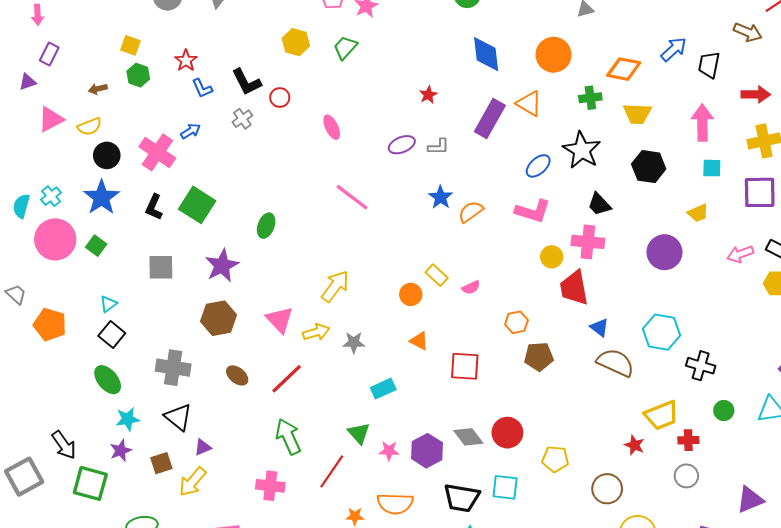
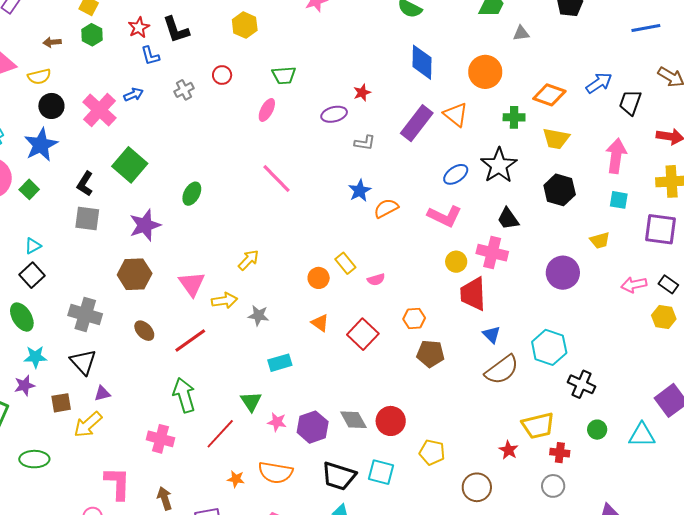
green trapezoid: (345, 48) -> (284, 75), moved, turned -145
black L-shape: (246, 82) -> (176, 30), moved
pink ellipse: (332, 127) -> (267, 110), turned 45
purple ellipse: (402, 145) -> (334, 114), moved
black L-shape: (154, 207) -> (85, 184), moved
yellow arrow: (335, 286) -> (249, 260), size x0.7
brown semicircle: (615, 363) -> (502, 370), turned 111
red square: (465, 366) -> (363, 334), moved, turned 32

